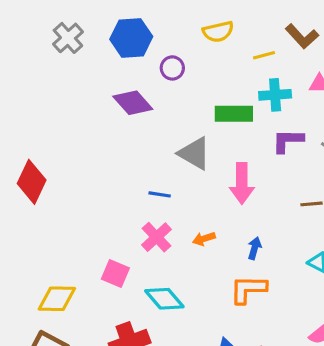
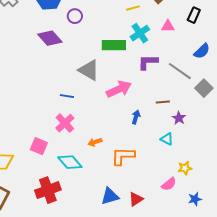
cyan cross: (275, 95) -> (140, 33), turned -30
pink arrow: (242, 183) -> (119, 89), turned -115
orange arrow: (204, 239) -> (95, 142), moved
blue arrow: (255, 248) -> (136, 117), moved

